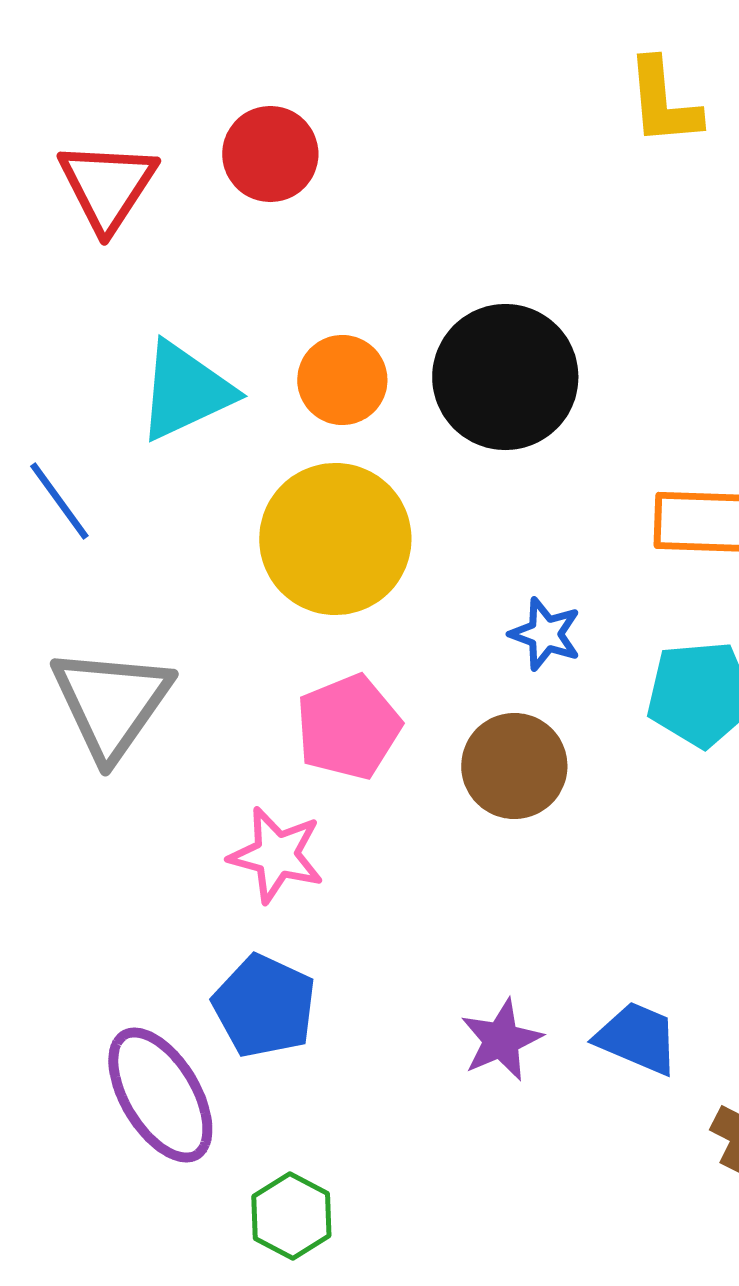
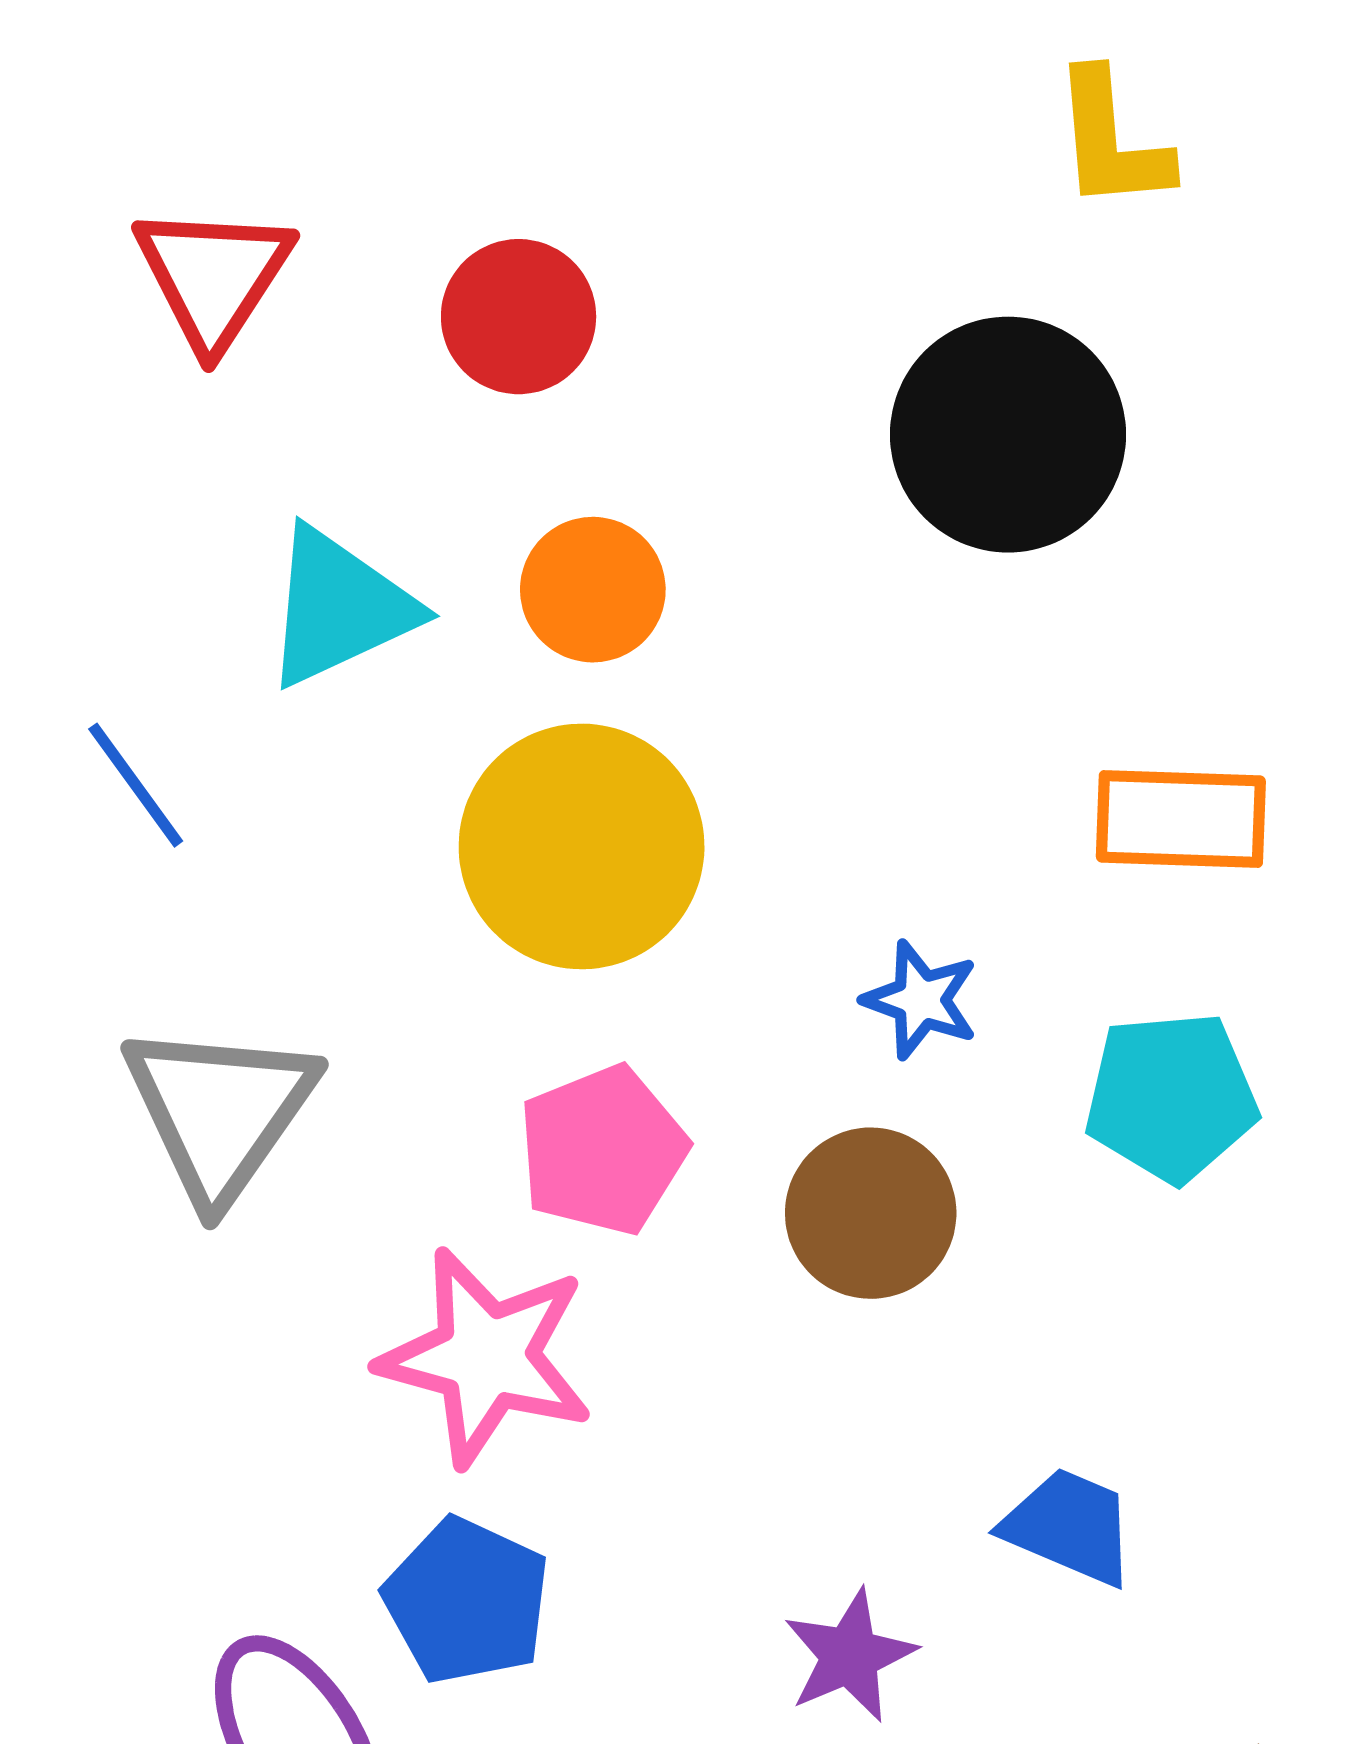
red circle: (270, 154) -> (519, 317), moved
black circle: (505, 377) -> (1008, 435), moved
pink star: (276, 855) -> (486, 1357), size x1.4
blue trapezoid: (637, 1038) -> (1069, 1527), moved

